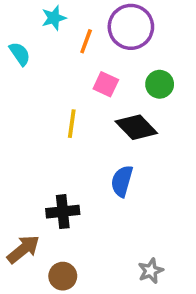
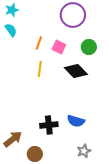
cyan star: (54, 18) -> (12, 10), moved
orange line: (86, 41) -> (39, 43), moved
blue semicircle: (122, 181) -> (76, 121), moved, turned -90
black cross: (63, 212) -> (49, 125), moved

